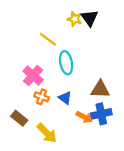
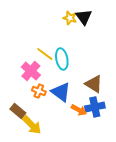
yellow line: (48, 39) -> (45, 54), moved
brown triangle: (100, 89) -> (94, 84), turned 30
blue triangle: (65, 98) -> (61, 92), size x1.5
yellow arrow: (47, 133) -> (32, 125), moved

